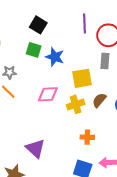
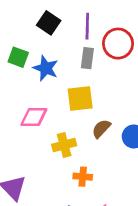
black square: (38, 25) -> (49, 23), moved
gray rectangle: (105, 61) -> (87, 58), moved
yellow cross: (76, 104) -> (64, 145), moved

